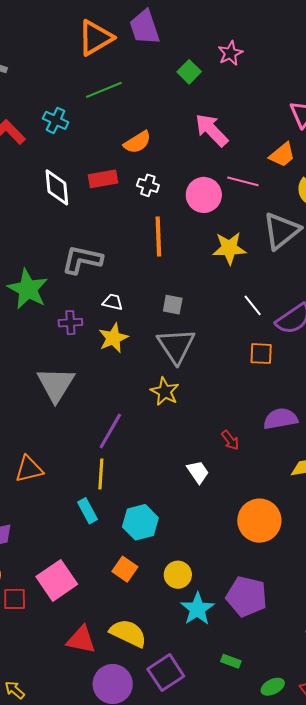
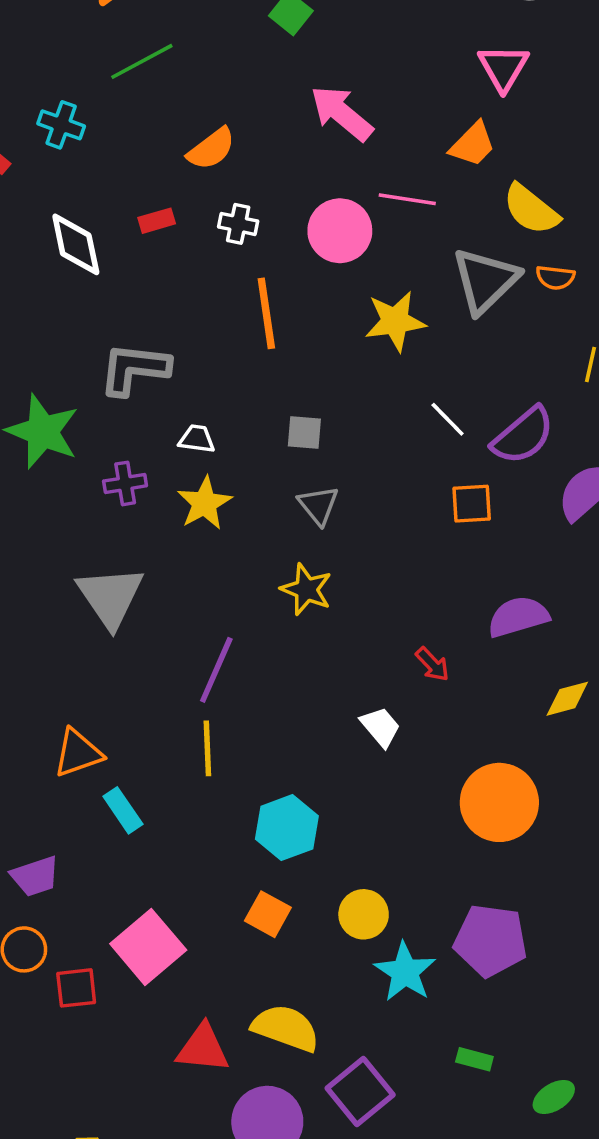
red rectangle: (103, 179) -> (157, 221), size x0.7
gray triangle: (176, 346) -> (318, 505), size x0.6
cyan rectangle: (87, 511) -> (123, 810), moved

